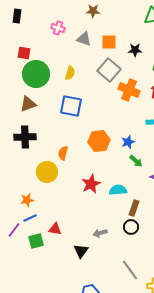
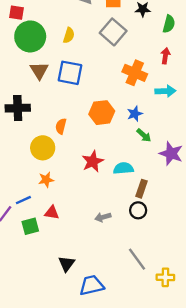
orange cross: (129, 90) -> (135, 73), moved
brown triangle: (28, 104) -> (39, 71), moved, turned -42
orange star: (27, 200) -> (46, 180), moved
black triangle: (81, 251) -> (67, 264), moved

